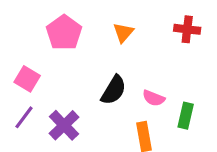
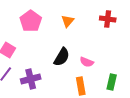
green rectangle: (186, 116) -> (112, 82), moved
purple cross: (64, 125) -> (31, 79), turned 30

